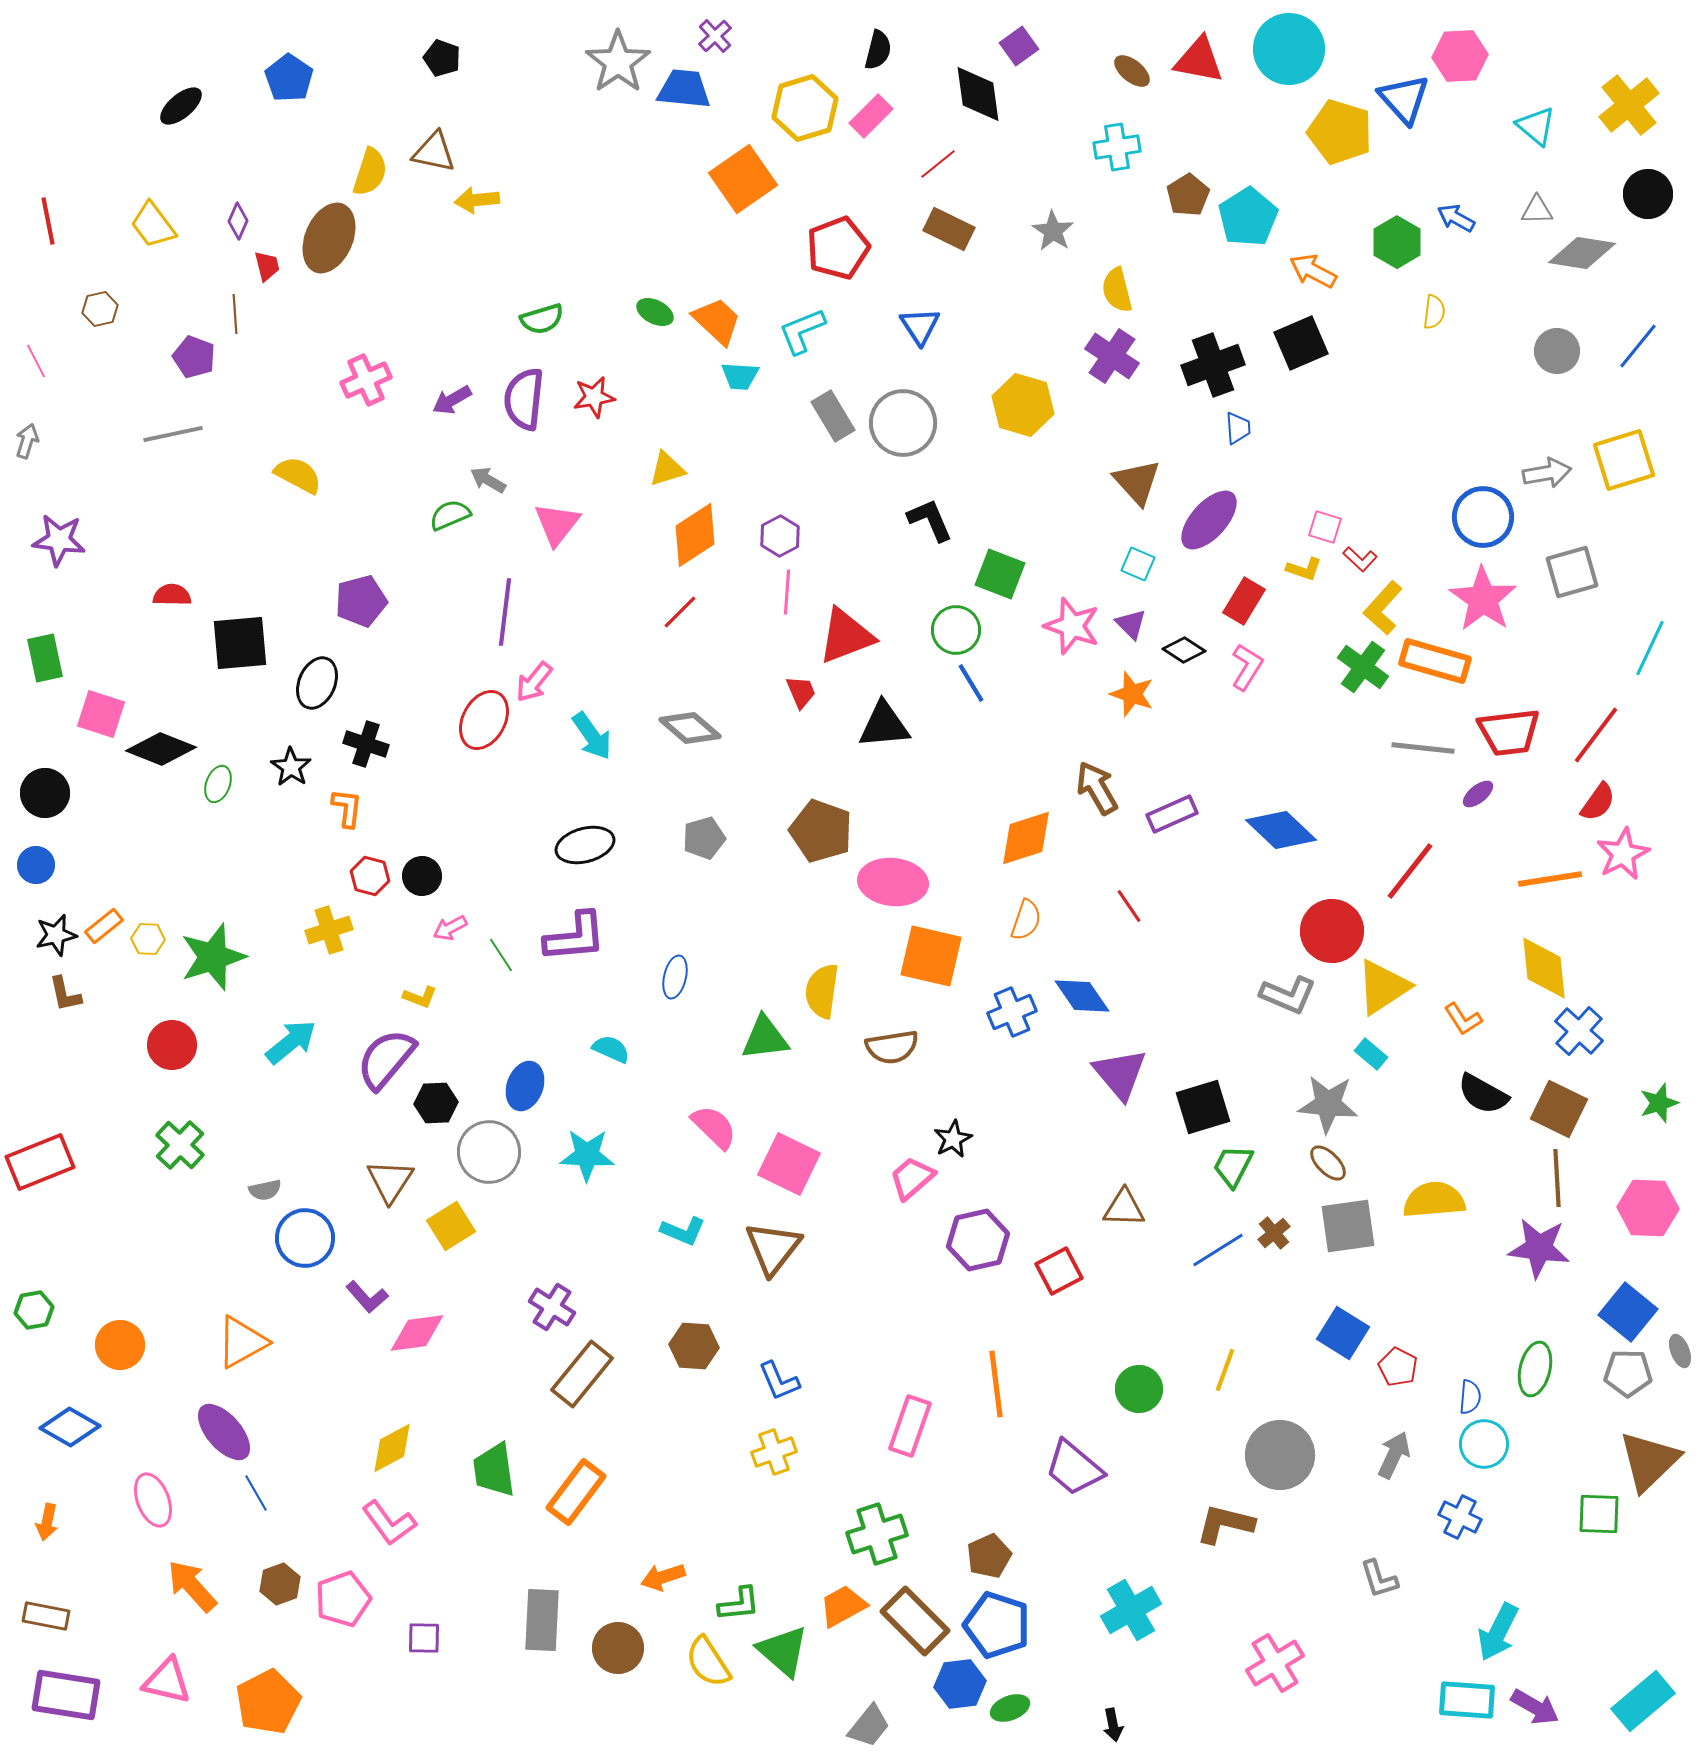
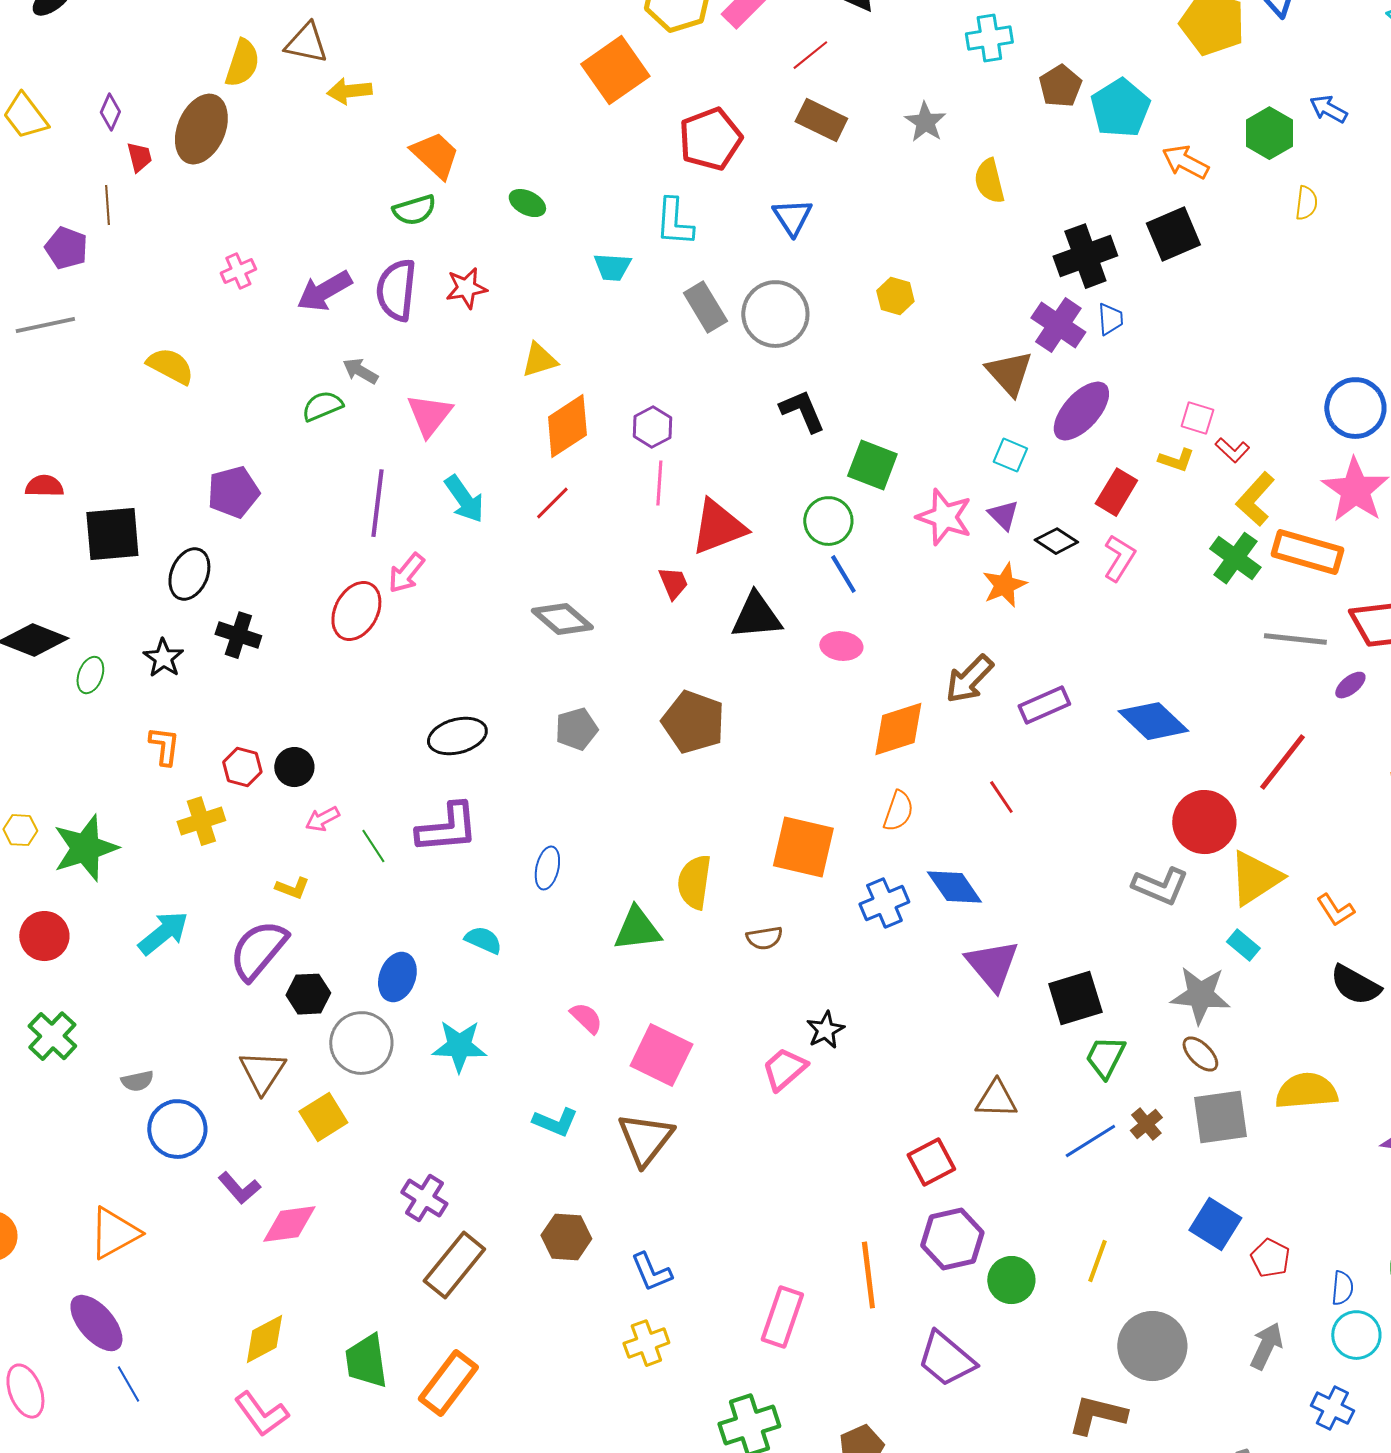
orange trapezoid: (717, 321) -> (435, 155), moved
cyan L-shape: (802, 331) -> (674, 222), turned -64
purple cross: (1112, 356) -> (1058, 325), moved
pink cross: (366, 380) -> (238, 271), size x0.7
purple arrow: (452, 400) -> (324, 291), size x1.4
yellow hexagon: (1023, 405) -> (895, 296), size x0.6
orange star: (1132, 694) -> (1004, 585), turned 30
cyan arrow: (592, 736) -> (464, 499), moved
brown arrow: (1097, 788) -> (969, 679), turned -106
orange L-shape: (347, 808) -> (164, 746), moved
pink ellipse: (893, 882) -> (841, 646), moved, size x0.6
brown semicircle: (892, 1047) -> (764, 938), size x0.7
pink semicircle: (714, 1127) -> (586, 1018), size x0.7
purple hexagon: (978, 1240) -> (952, 1239), moved

